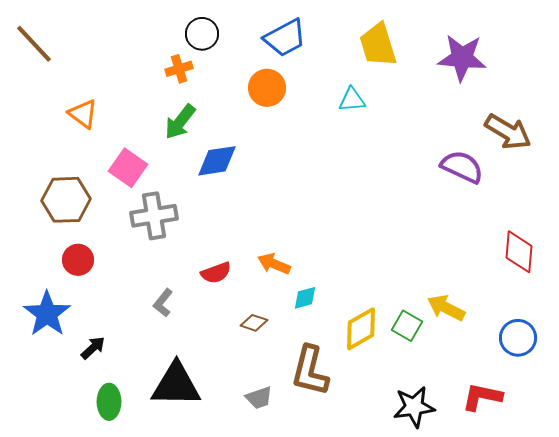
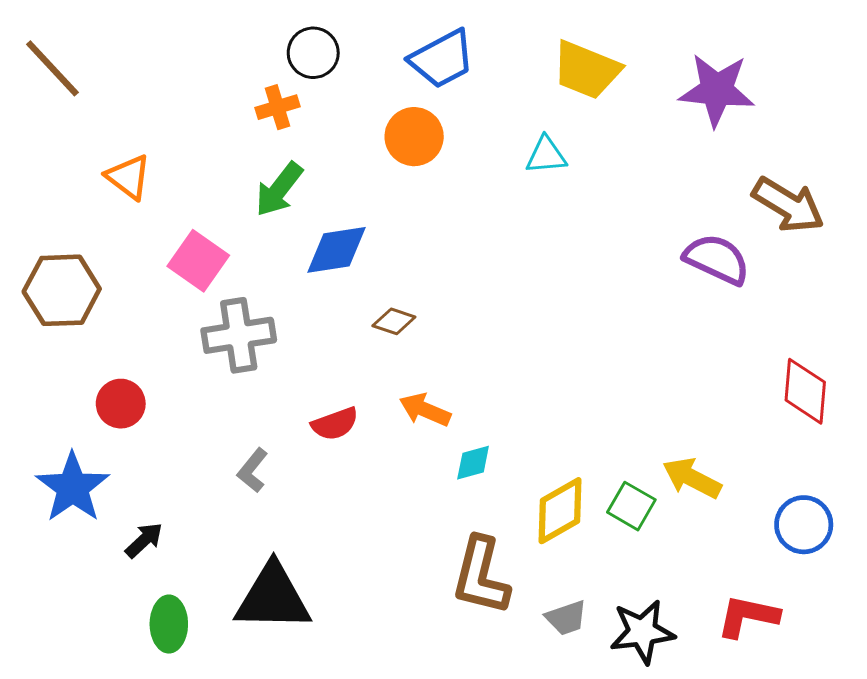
yellow trapezoid: (378, 45) -> (586, 70), turned -51
brown hexagon: (66, 200) -> (62, 290), moved
brown diamond: (254, 323) -> (394, 321), moved
gray trapezoid: (259, 398) -> (566, 618), moved

